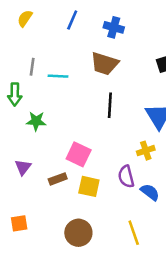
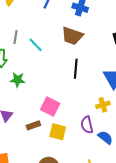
cyan line: (58, 76) -> (36, 45), turned 42

